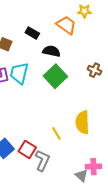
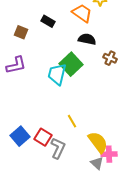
black semicircle: (51, 51) -> (87, 39), moved
cyan trapezoid: (19, 73) -> (57, 74), moved
yellow semicircle: (82, 122) -> (98, 142), moved, turned 145

